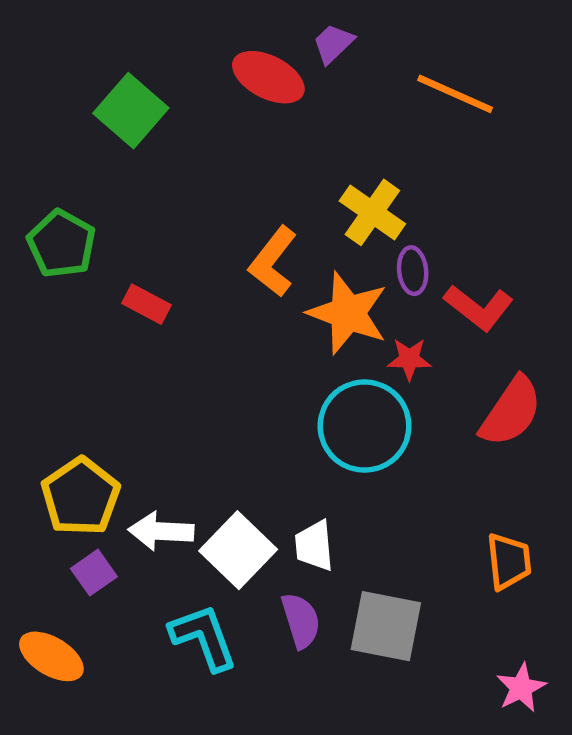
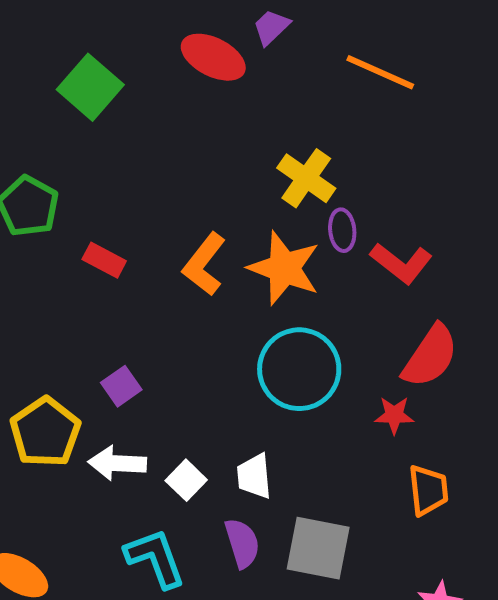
orange L-shape: (273, 262) -> (204, 264), moved
red star: (409, 359) -> (394, 415), moved
white square: (238, 550) -> (186, 480), size x0.6
purple square: (94, 573) -> (121, 386), moved

